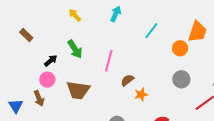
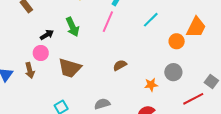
pink line: (109, 61) -> (108, 22), moved
orange star: (141, 94) -> (151, 85), moved

